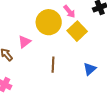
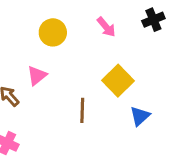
yellow circle: (49, 22) -> (53, 32), moved, size x0.7
yellow square: (77, 31) -> (118, 81), moved

